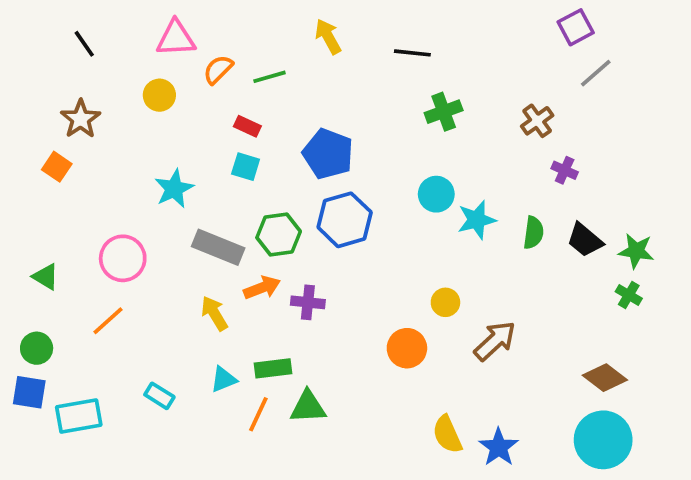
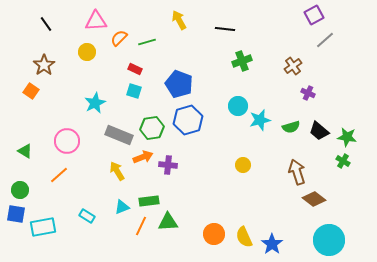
green semicircle: (533, 233) -> (291, 127), turned 66
brown arrow: (495, 341) -> (297, 172), moved, turned -65
orange circle: (407, 348) -> (214, 234), moved
brown diamond: (605, 378) -> (314, 199), moved

